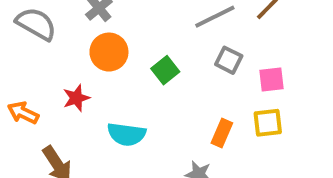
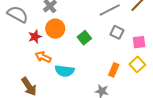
red star: (76, 98) -> (35, 37), moved
orange arrow: (23, 113) -> (43, 57), moved
yellow square: (268, 123) -> (137, 64), turned -35

